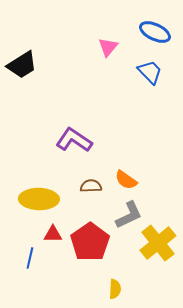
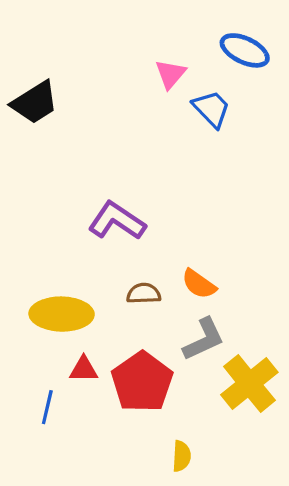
blue trapezoid: (150, 72) -> (212, 109), moved

